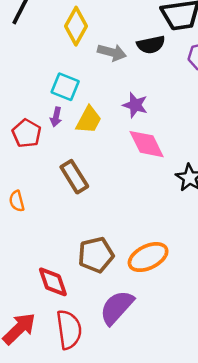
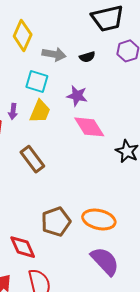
black semicircle: (151, 45) -> (87, 57), moved, size x0.7
cyan square: (65, 87) -> (37, 82), moved
orange ellipse: (148, 257) -> (99, 219), turned 44
purple semicircle: (117, 307) -> (105, 261), moved, turned 100

